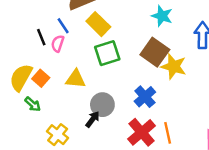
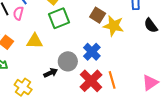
brown square: (155, 52) -> (98, 15), size x0.7
gray circle: (102, 105) -> (68, 61), moved
black arrow: (93, 119) -> (51, 73), turned 32

